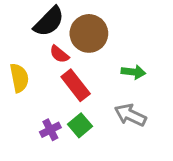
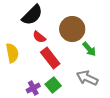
brown circle: (89, 33) -> (72, 29), moved
green arrow: (133, 72) -> (89, 49), turned 42

